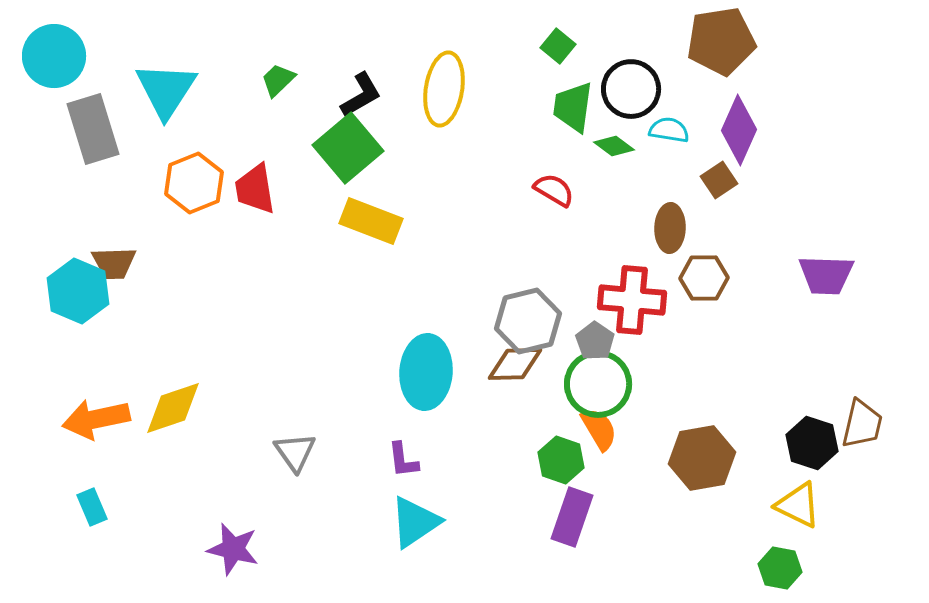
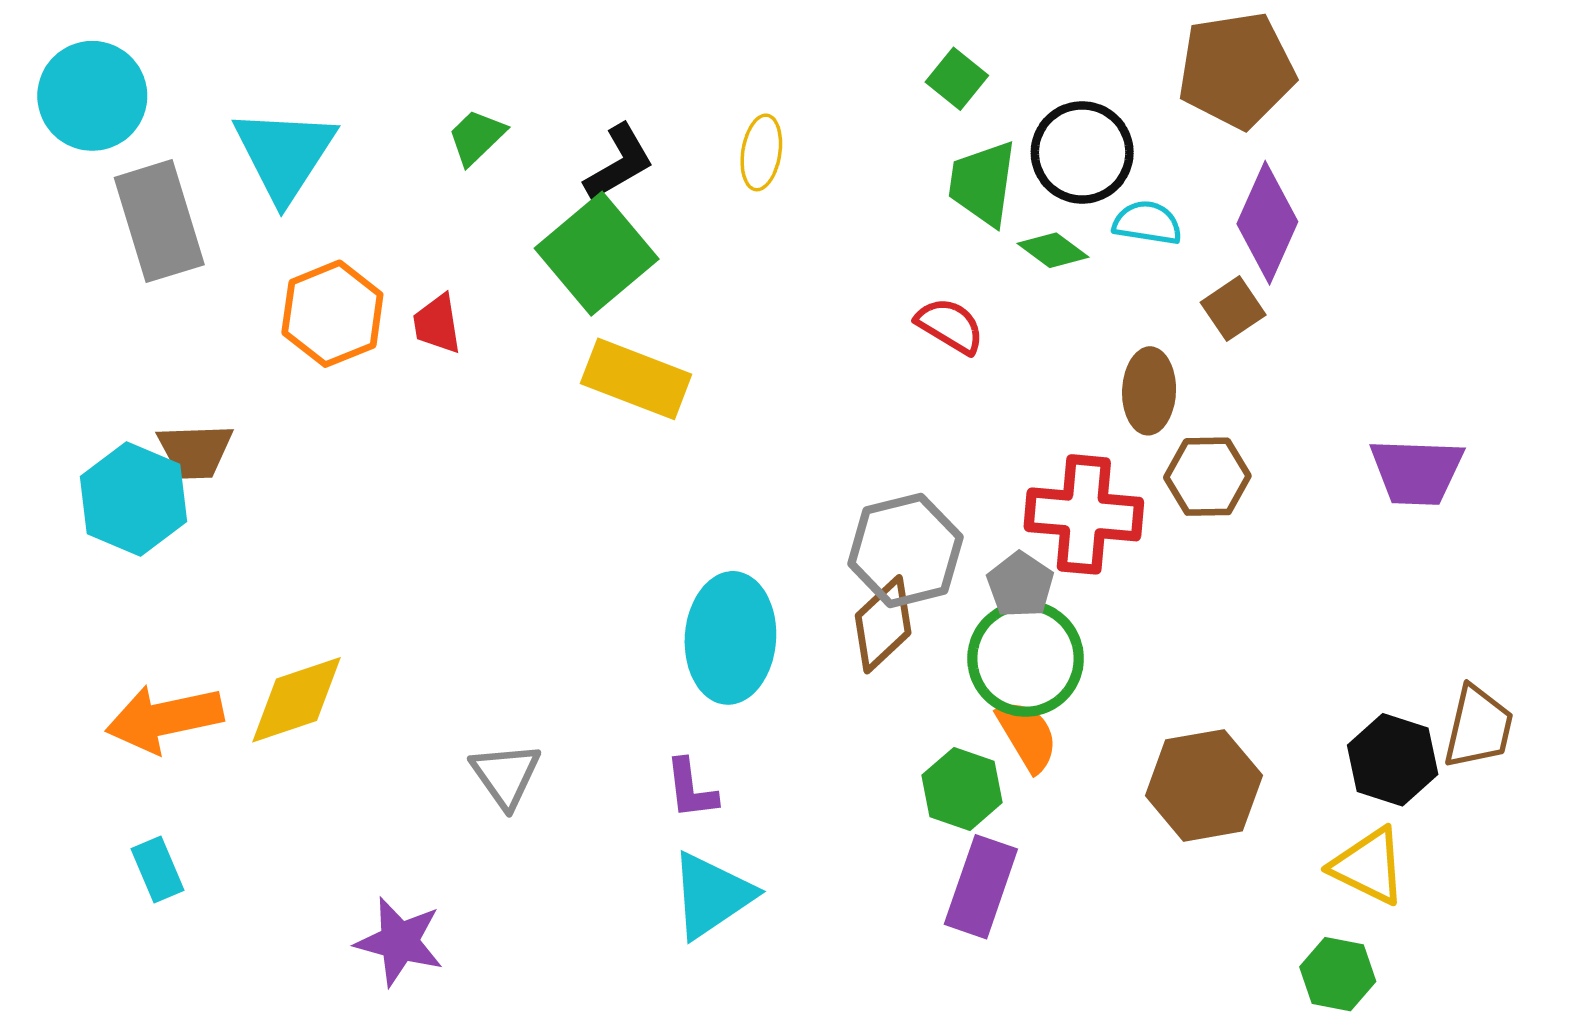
yellow ellipse: (444, 89) -> (761, 152), size x0.6
red trapezoid: (255, 189) -> (437, 324), size x0.7
brown diamond: (515, 364) -> (883, 624), turned -42

